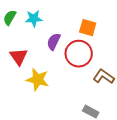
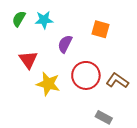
red circle: (79, 54) -> (86, 75), moved

